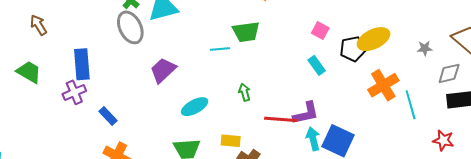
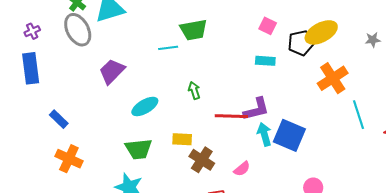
cyan rectangle: (317, 65) -> (265, 61), turned -48
purple cross: (74, 92) -> (32, 31), moved, size x0.7
cyan line: (411, 105) -> (358, 115), moved

